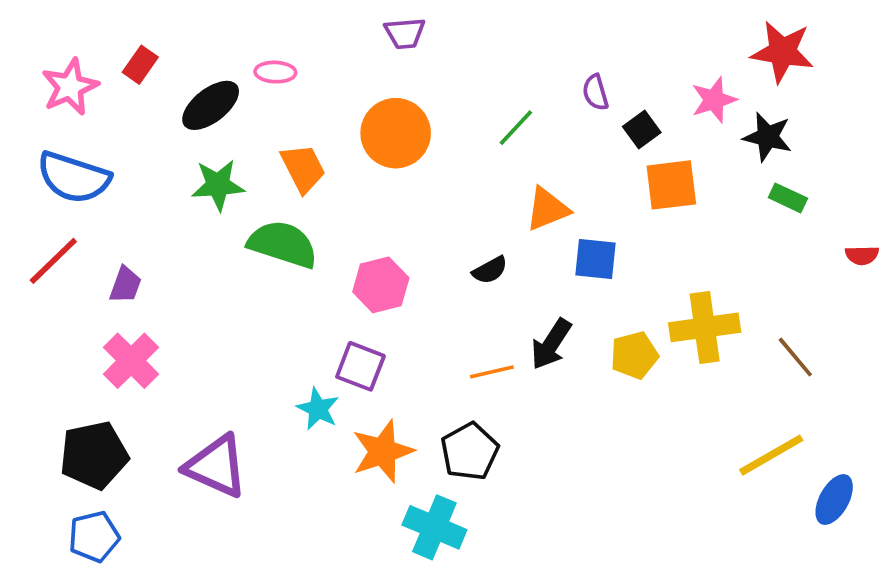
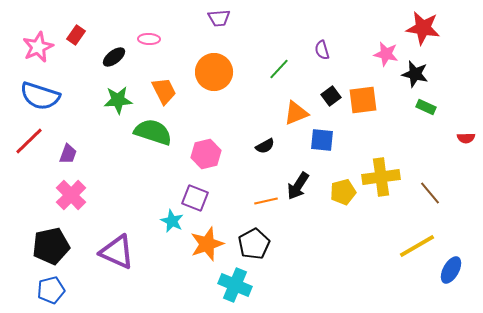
pink star: (714, 100) -> (386, 54), turned 30
black ellipse: (211, 105) -> (114, 57), size x0.7
black square: (642, 129) -> (331, 96), moved

